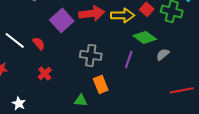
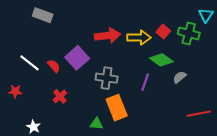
purple square: (62, 20) -> (77, 58), moved
orange rectangle: (101, 84) -> (117, 108), size x1.4

